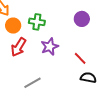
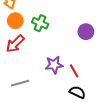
purple star: (50, 47) -> (54, 65), moved

